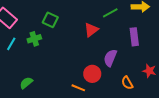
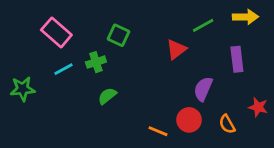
cyan line: (11, 44) -> (63, 69), turned 32
red circle: (92, 74) -> (189, 120), moved
green semicircle: (26, 83) -> (107, 96), moved

